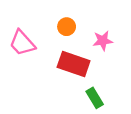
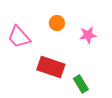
red rectangle: (74, 64) -> (51, 67), moved

